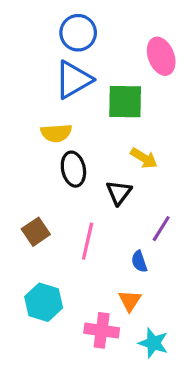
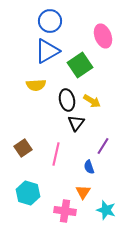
green square: (125, 102) -> (80, 65), turned -35
black ellipse: (73, 169) -> (67, 100), moved
cyan star: (153, 343) -> (106, 210), moved

